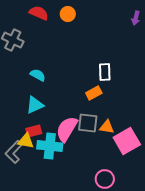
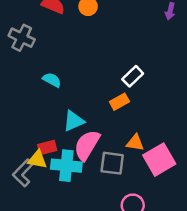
white rectangle: (105, 72) -> (133, 76), turned 48
cyan triangle: (35, 105) -> (74, 121), moved
gray square: (88, 123) -> (112, 163), moved

